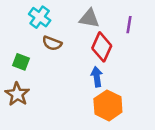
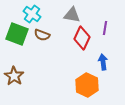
purple line: (129, 25) -> (105, 28), moved
green square: (21, 62) -> (17, 34), moved, size x1.6
blue arrow: (97, 77) -> (103, 62), moved

